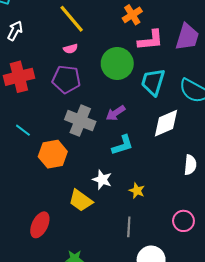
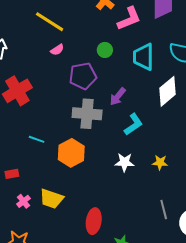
green circle: (117, 63) -> (105, 50), size x0.5
purple pentagon: (66, 79) -> (83, 76), moved
yellow trapezoid: (81, 200) -> (51, 199), moved
red ellipse: (40, 225) -> (94, 221), moved
gray line: (129, 227) -> (164, 210), moved

